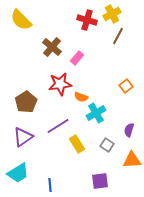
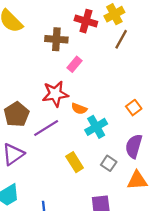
brown cross: (52, 47) -> (56, 39), moved, turned -36
orange square: (126, 86) -> (134, 108), moved
purple line: (58, 126) -> (46, 128), moved
purple semicircle: (129, 130) -> (134, 146), size x1.5

